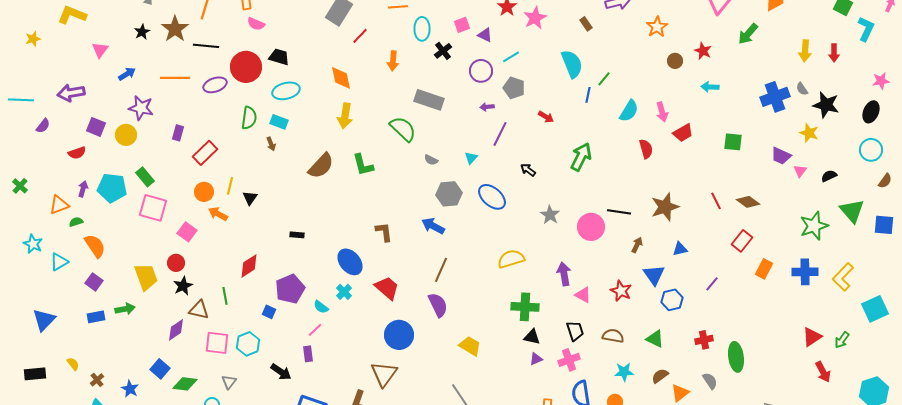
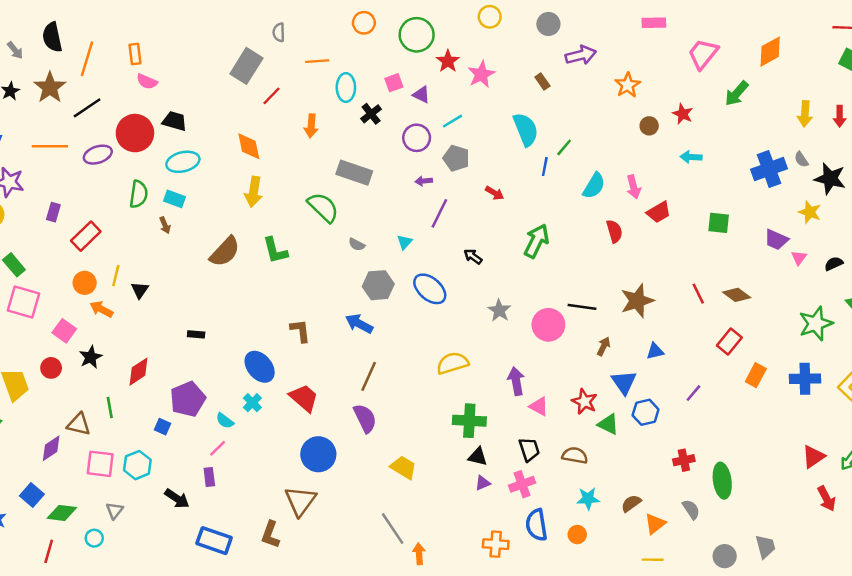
black line: (206, 46) -> (87, 108), turned -40
black star: (183, 286) -> (91, 357), moved
green triangle: (655, 339) -> (608, 424), moved

